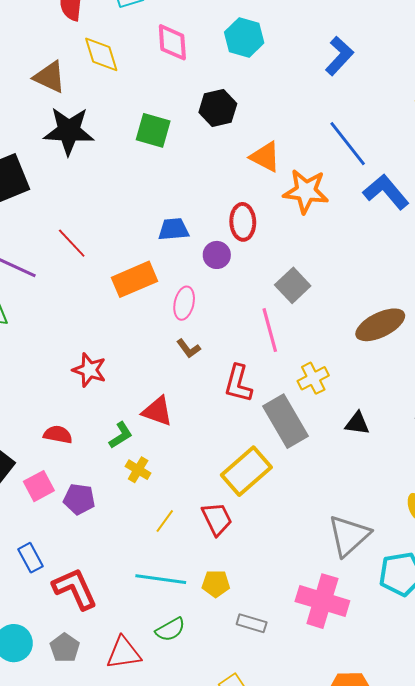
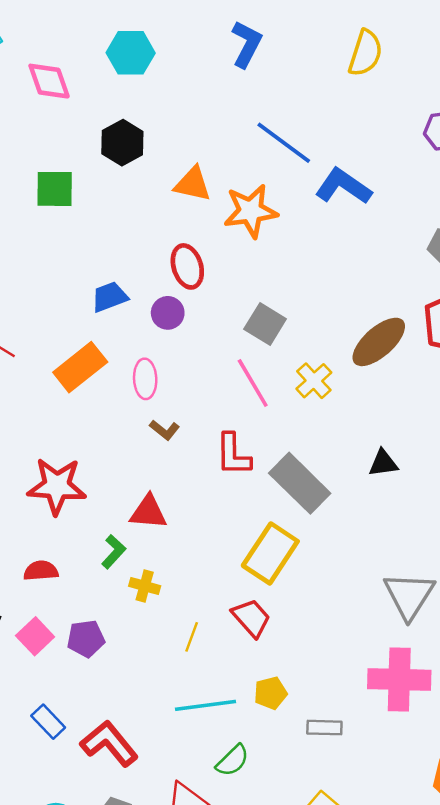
red star: (89, 370) -> (57, 486), size x1.4
yellow cross: (313, 378) -> (314, 381), moved

